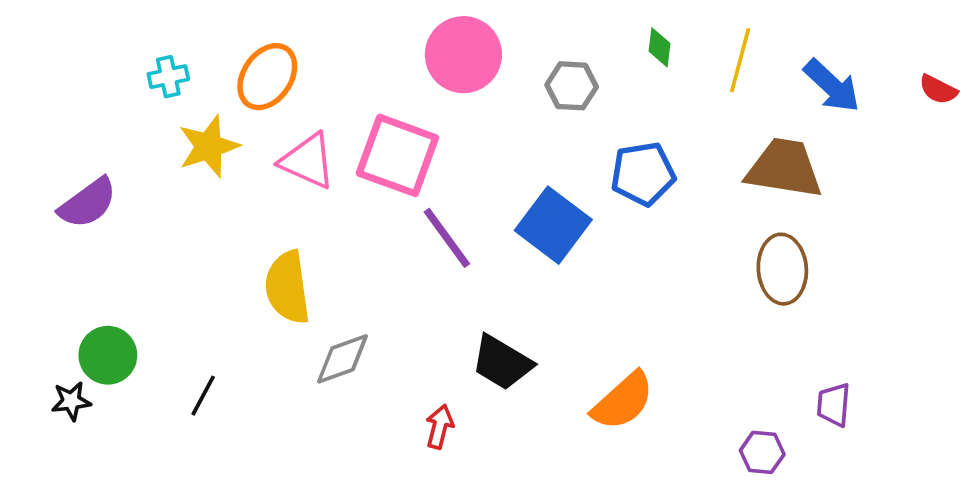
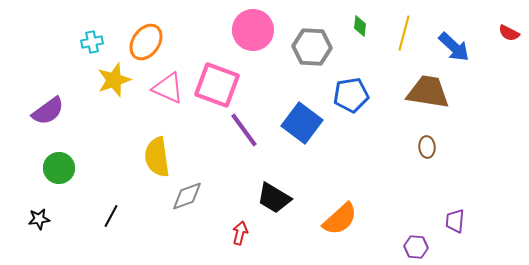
gray hexagon: (572, 86) -> (312, 47), size x1.4
red semicircle: (938, 89) -> (509, 33), moved
brown ellipse: (782, 269) -> (427, 147), size x0.6
green circle: (108, 355) -> (59, 168), moved

